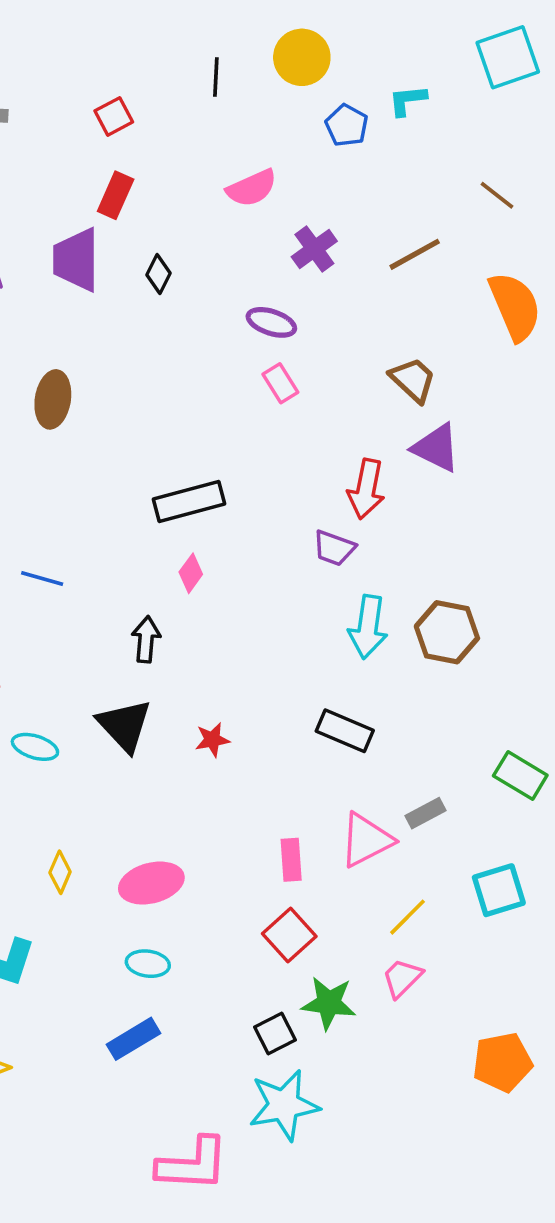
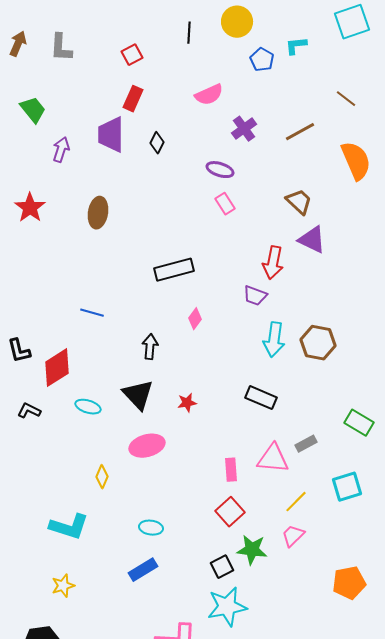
pink diamond: (191, 573) -> (195, 319), moved
pink triangle: (366, 840) -> (273, 459), turned 32
pink ellipse: (151, 883) -> (147, 446), moved

